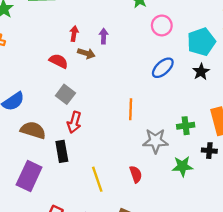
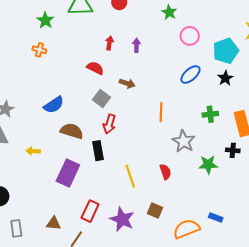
brown arrow: (86, 53) -> (127, 83), moved
green cross: (186, 126) -> (210, 114), moved
gray star: (155, 141) -> (184, 141), turned 30

